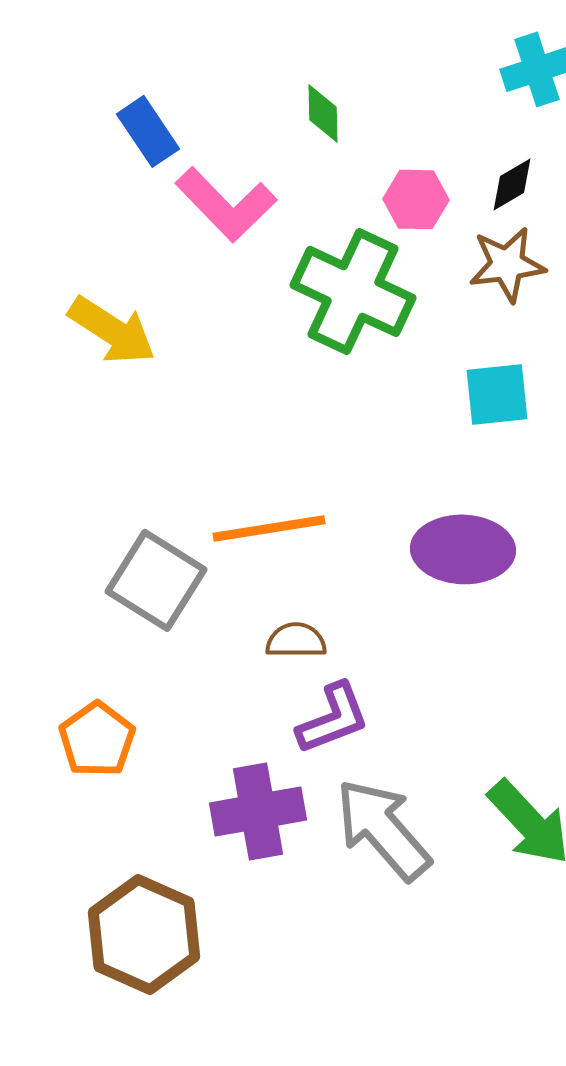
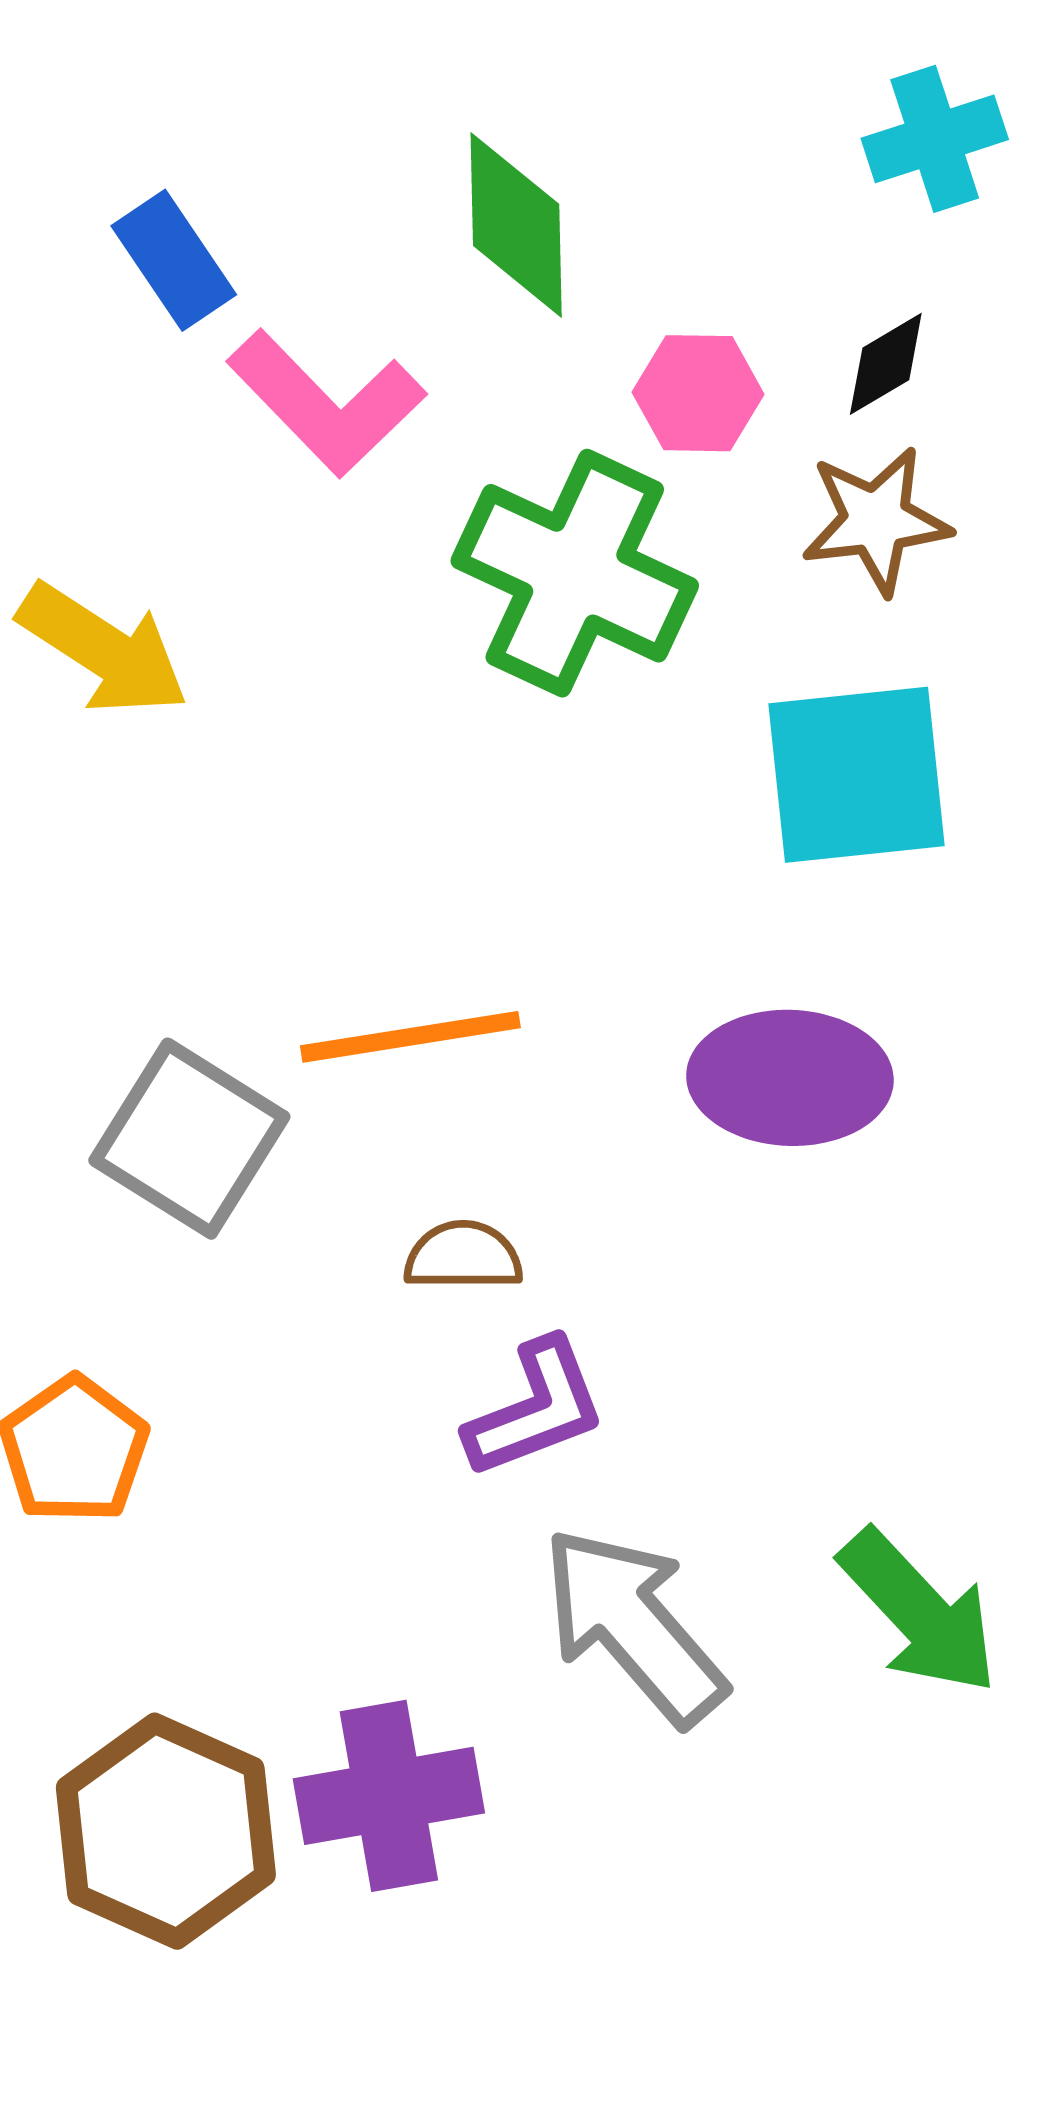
green diamond: (323, 113) -> (516, 225), size x1.6
cyan square: (497, 394) -> (856, 775), size x1.5
purple cross: (258, 811) -> (389, 1796), moved

